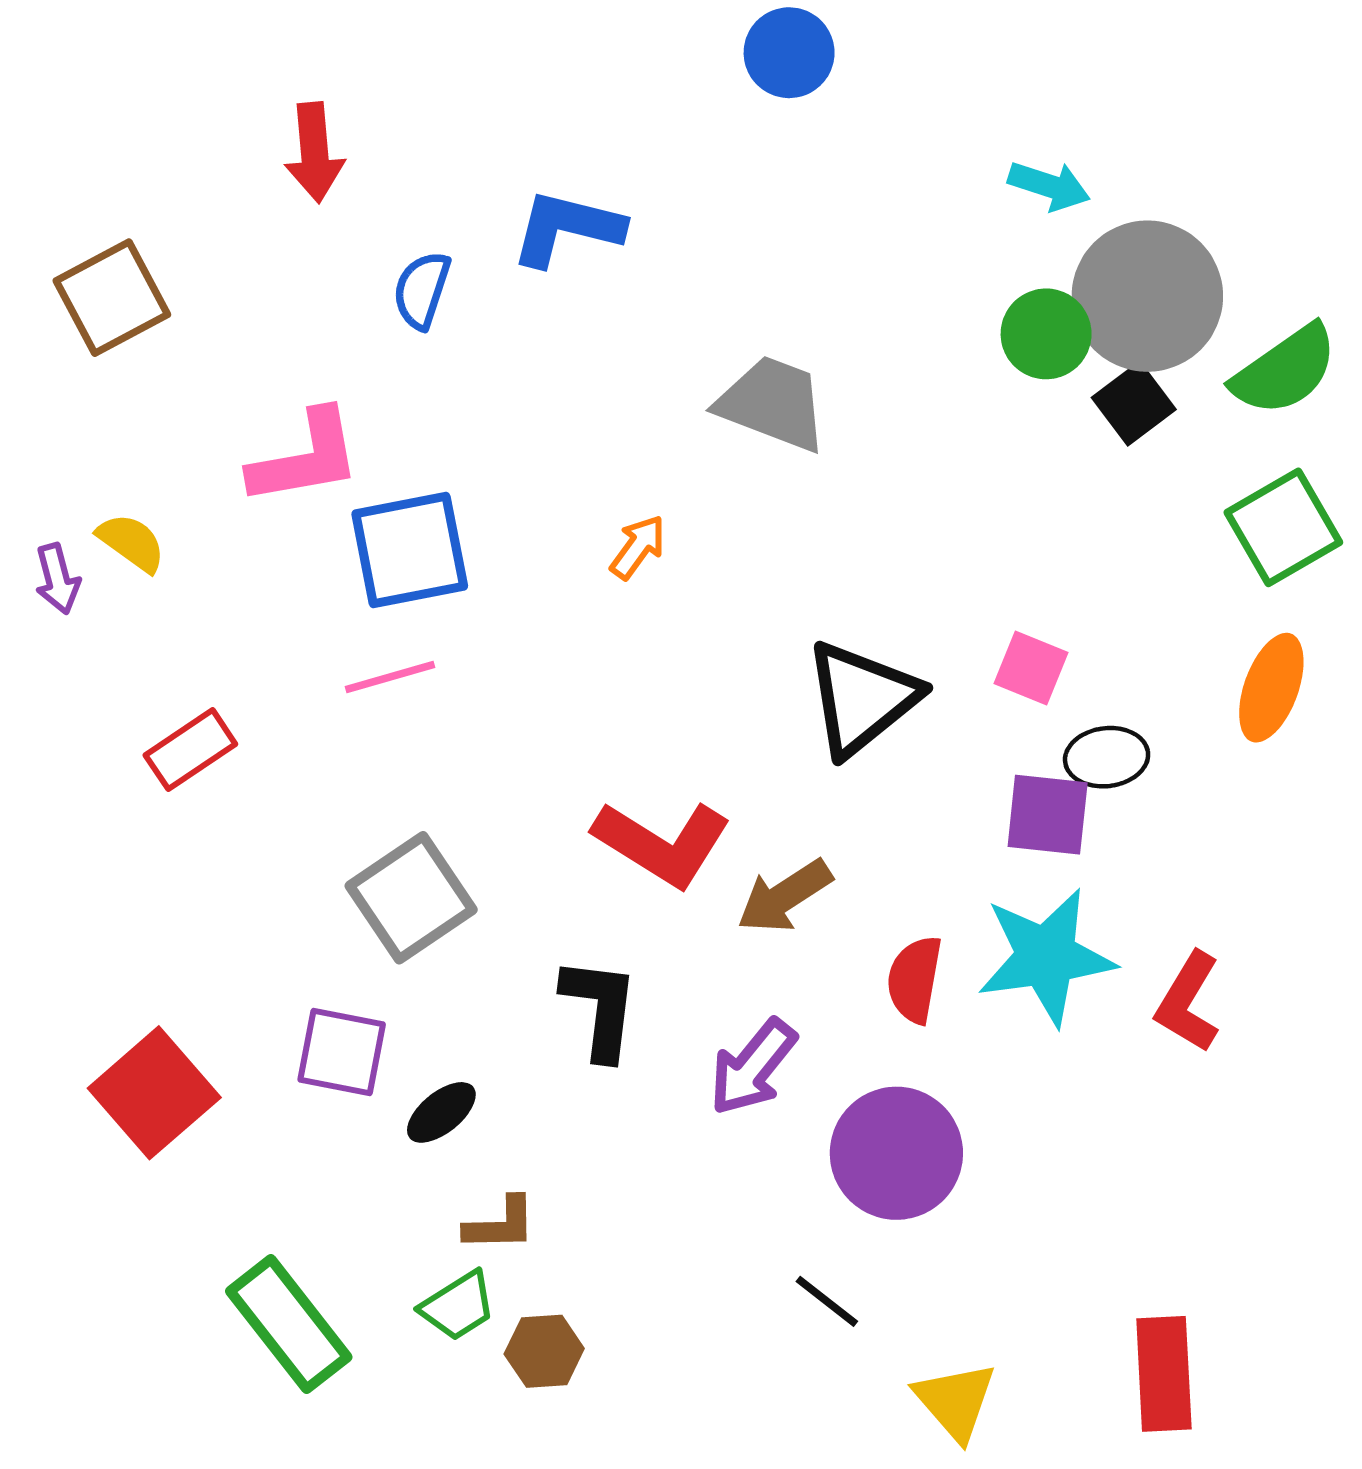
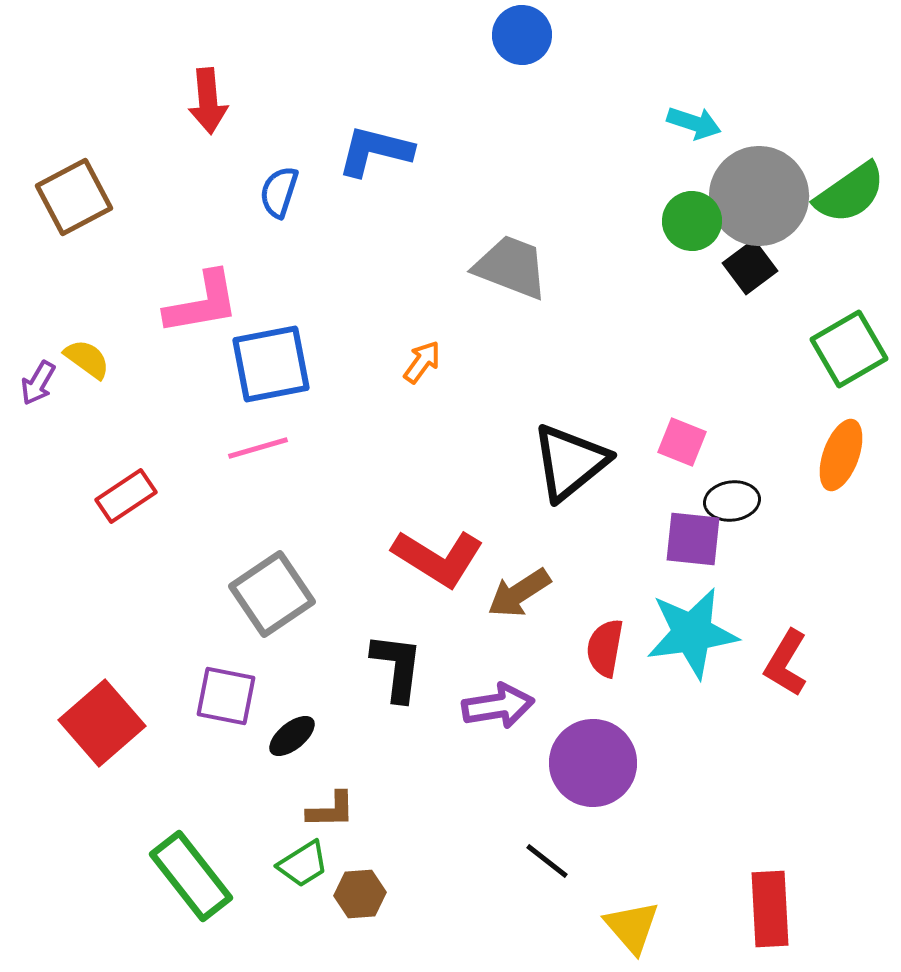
green semicircle: (1285, 370) -> (850, 193), moved
purple arrow: (57, 579) -> (38, 383), turned 45
purple arrow: (753, 1067) -> (498, 706), turned -138

